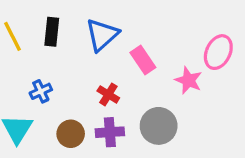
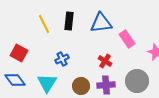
blue triangle: (102, 35) -> (101, 23), turned 35

